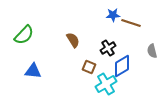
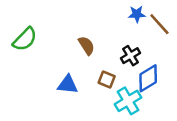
brown line: (131, 23) -> (159, 24), turned 30
blue triangle: (33, 71) -> (68, 85), moved

